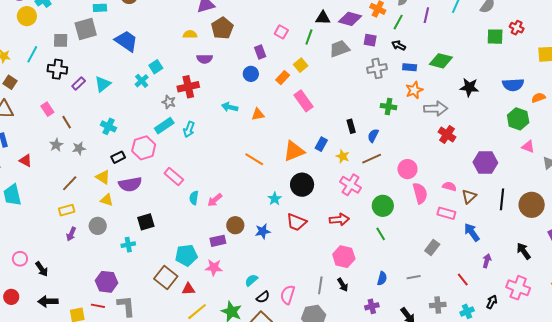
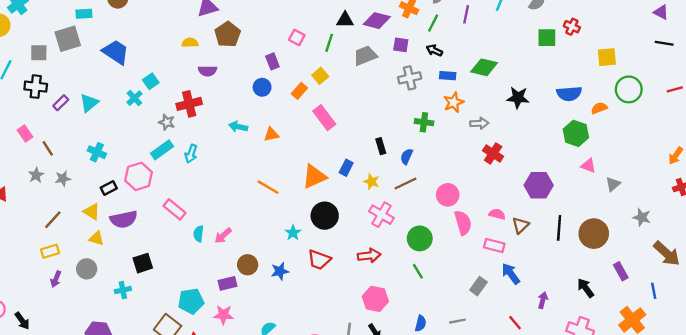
gray arrow: (436, 109) -> (479, 123), size x0.7
blue arrow: (472, 232) -> (511, 274), moved

